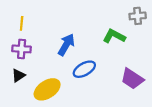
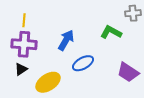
purple cross: (22, 49) -> (24, 44), size x1.4

